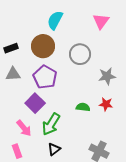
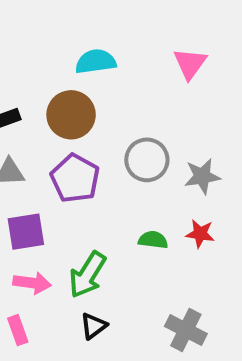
cyan semicircle: (55, 20) -> (96, 62), turned 54
gray circle: (80, 54) -> (147, 160), moved
purple square: (35, 103) -> (26, 232), moved, turned 36
pink arrow: (24, 128) -> (32, 283), turned -42

